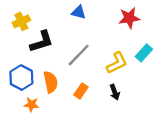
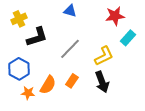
cyan rectangle: (144, 53) -> (128, 38), moved
orange semicircle: (51, 82) -> (48, 85), moved, turned 42
black arrow: (115, 92) -> (102, 82), size x1.5

